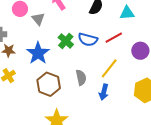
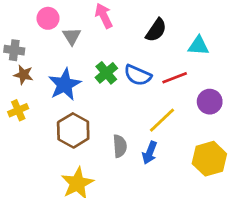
gray semicircle: (81, 78) -> (120, 146), moved

